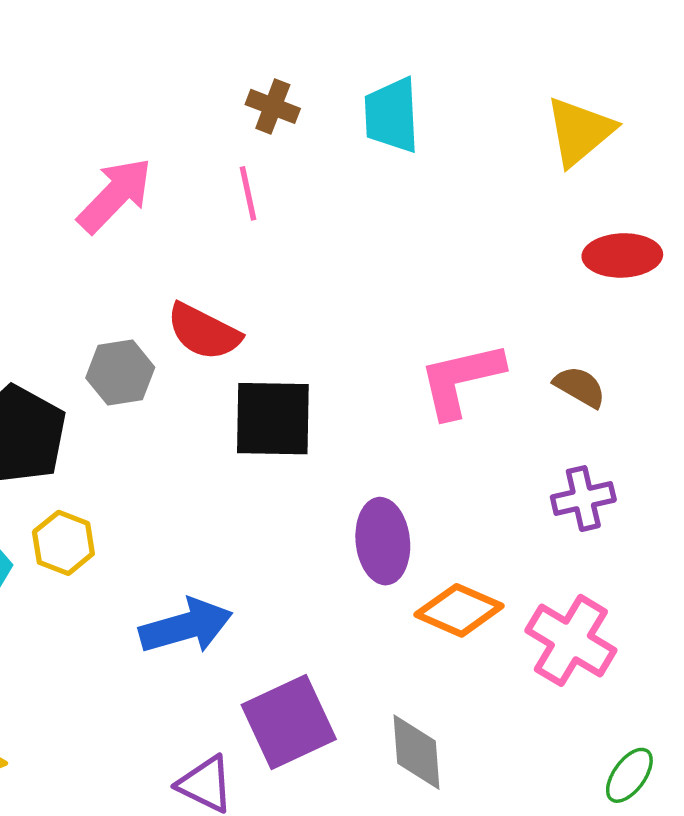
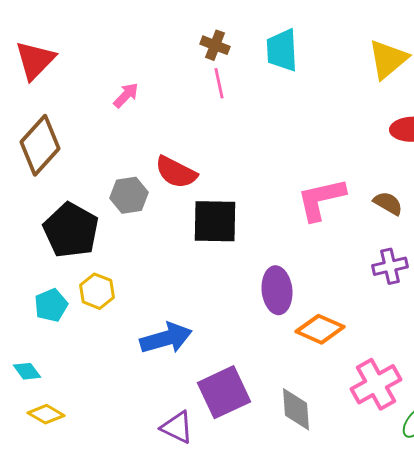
pink line: (248, 193) -> (219, 83), moved
pink arrow: (115, 195) -> (126, 95), size x0.6
pink cross: (571, 640) -> (376, 384), moved, turned 30

